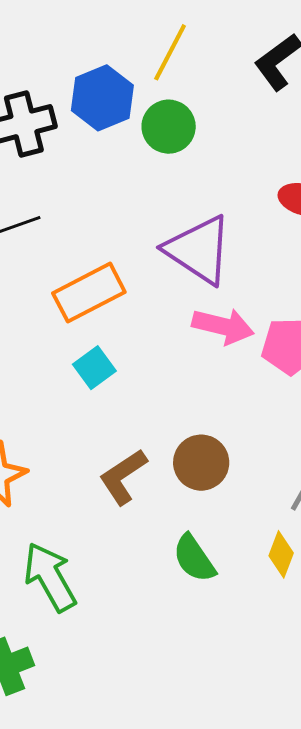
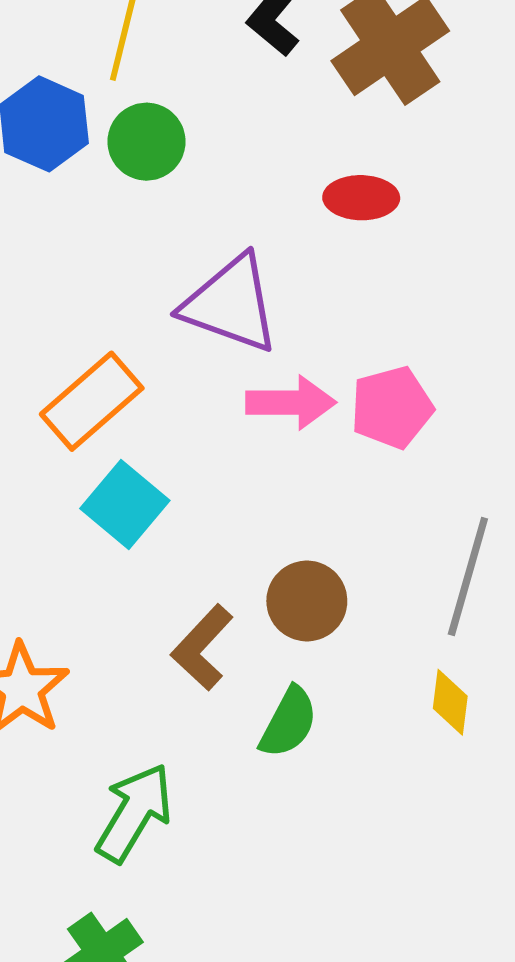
cyan square: (94, 368) -> (125, 505), size x1.4
green semicircle: (194, 558) -> (289, 722), moved, turned -104
green arrow: (50, 577) -> (134, 813), turned 74

